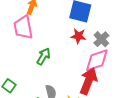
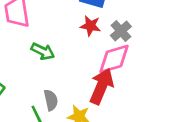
green arrow: (43, 56) -> (43, 51), turned 84

